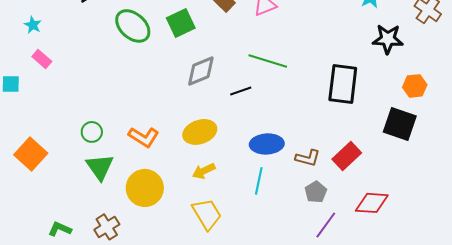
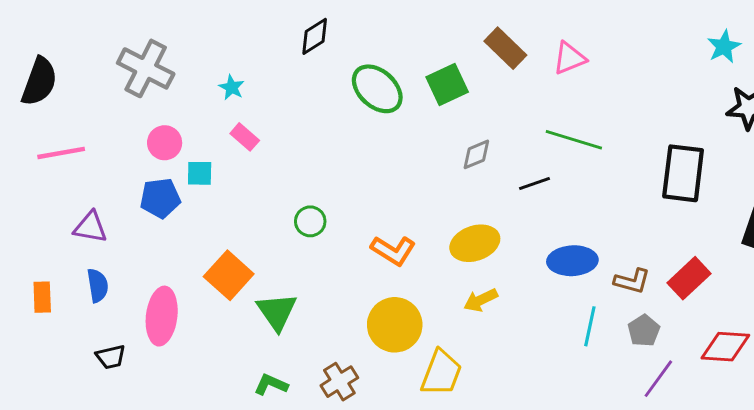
gray diamond: (201, 71) -> (476, 154), size x0.7
green circle: (92, 132) -> (310, 221), moved
green triangle: (100, 167) -> (277, 312), moved
cyan line: (259, 181) -> (590, 326), moved
yellow trapezoid: (207, 214) -> (441, 373), moved, turned 52

